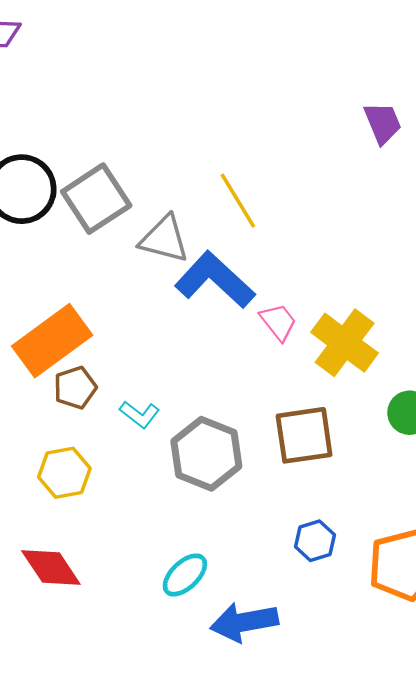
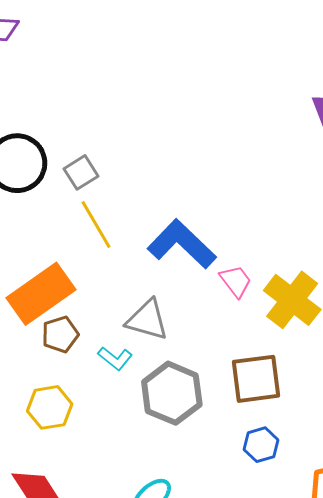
gray square: (96, 199) -> (81, 172), size x0.6
yellow line: (238, 201) -> (96, 224), moved
gray triangle: (164, 239) -> (147, 320), moved
blue hexagon: (315, 541) -> (261, 445), moved

